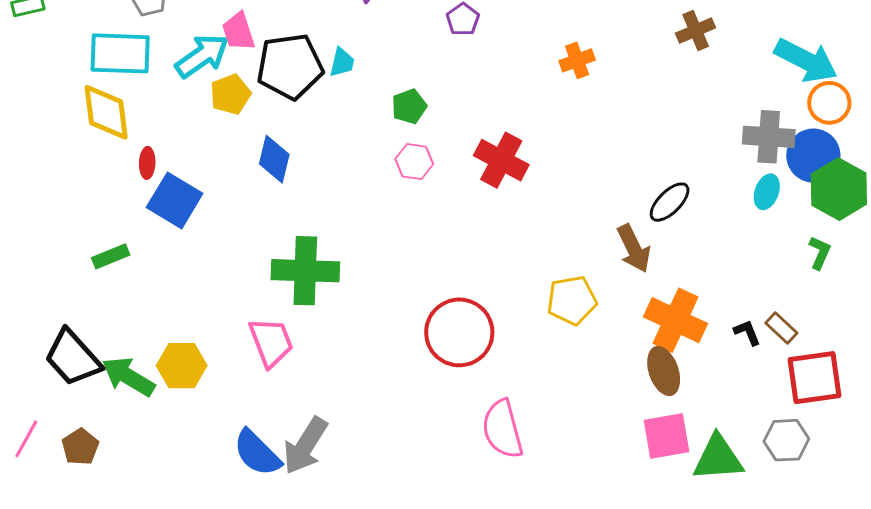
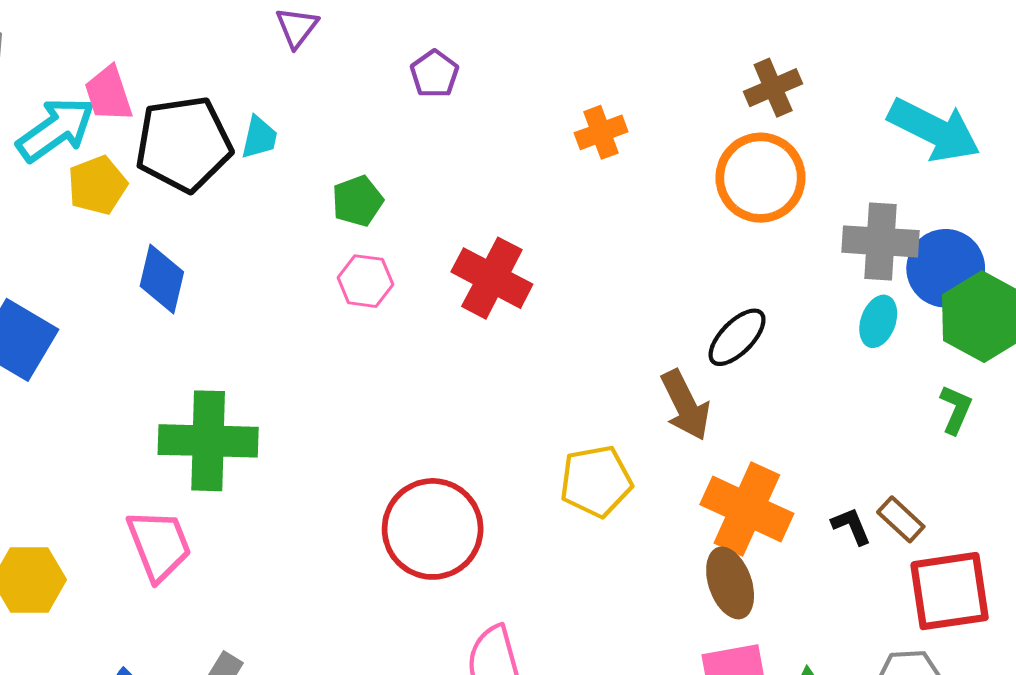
orange circle: (829, 103) -> (761, 178), moved, size x1.4

